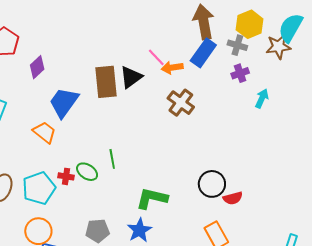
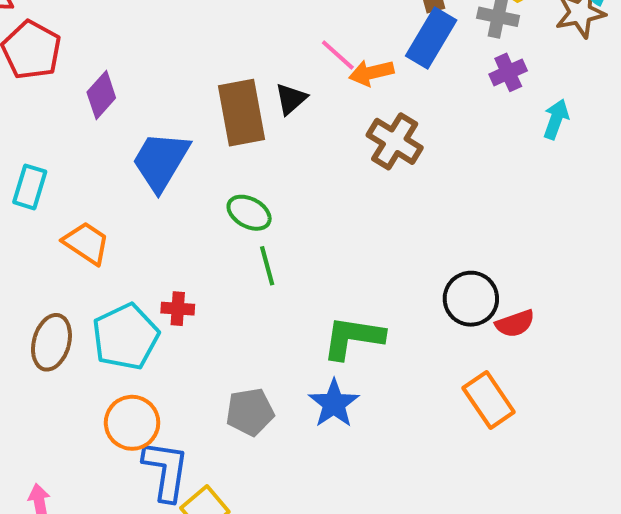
black triangle: (131, 77) -> (291, 99), size x0.7
orange trapezoid: (44, 132) -> (86, 243), moved
green ellipse: (87, 172) -> (249, 213), moved

